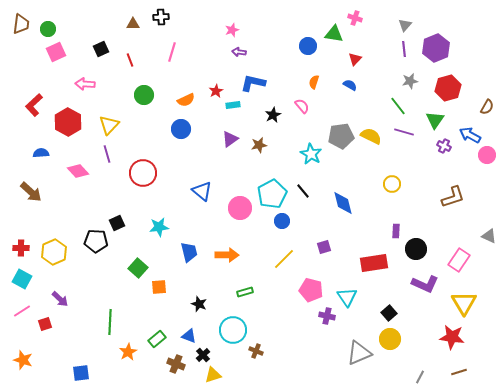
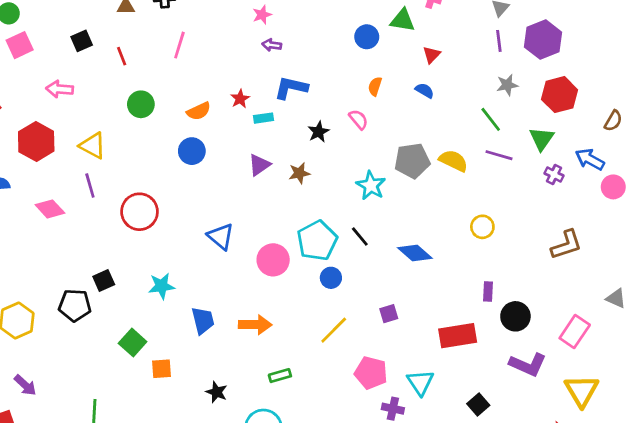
yellow triangle: (109, 125) -> (93, 146), turned -45
blue diamond: (343, 203) -> (415, 253), turned -35

